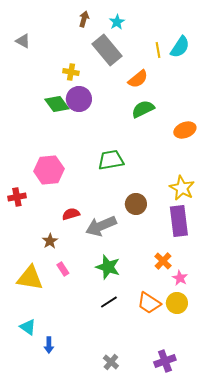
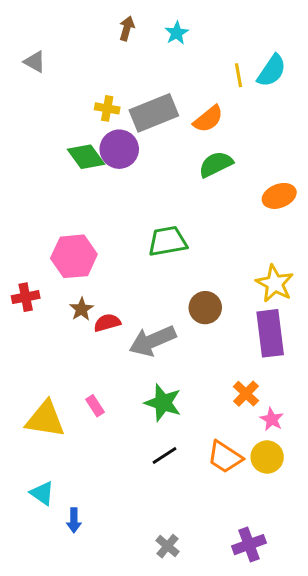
gray rectangle: (107, 50) -> (154, 113), moved, turned -72
brown star: (50, 241) -> (81, 309), moved

